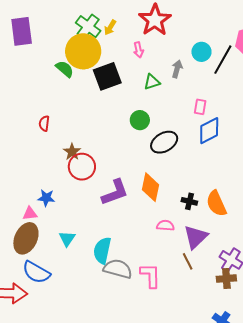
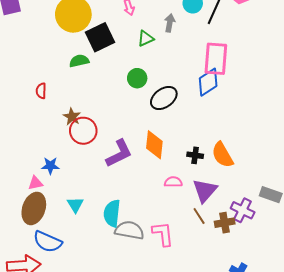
green semicircle: (65, 69) -> (79, 61), moved, turned -48
pink rectangle: (200, 107) -> (216, 59), moved, size x2.0
brown cross: (226, 279) -> (225, 223), moved

